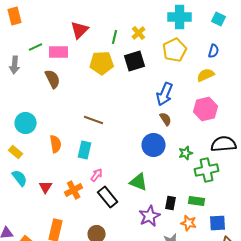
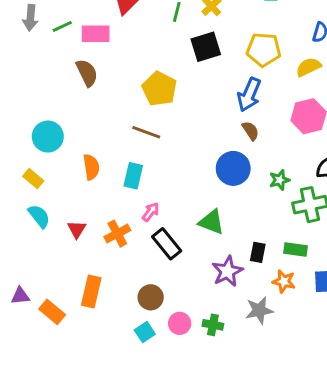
yellow pentagon: (175, 50) -> (264, 50), moved, turned 30
yellow pentagon: (102, 63) -> (159, 89), moved, turned 30
gray arrow: (15, 65) -> (30, 18), moved

